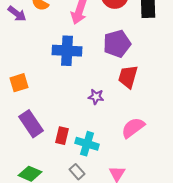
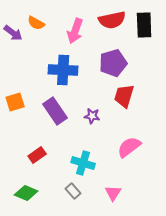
purple rectangle: (31, 124) -> (55, 111), moved
red rectangle: (62, 136) -> (37, 155), moved, turned 42

